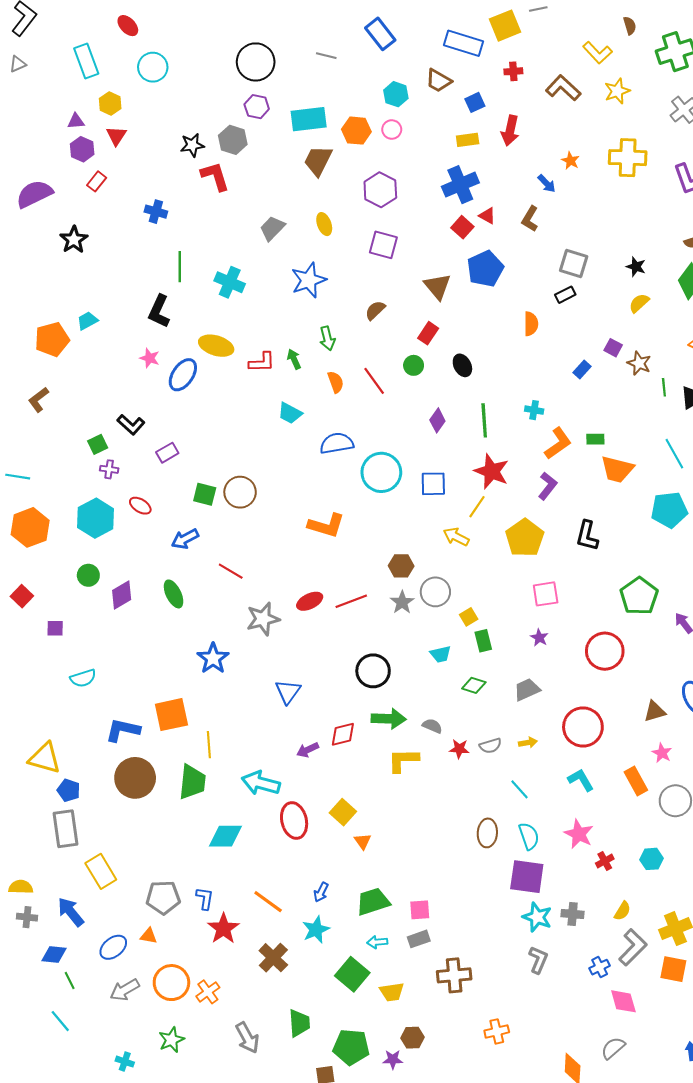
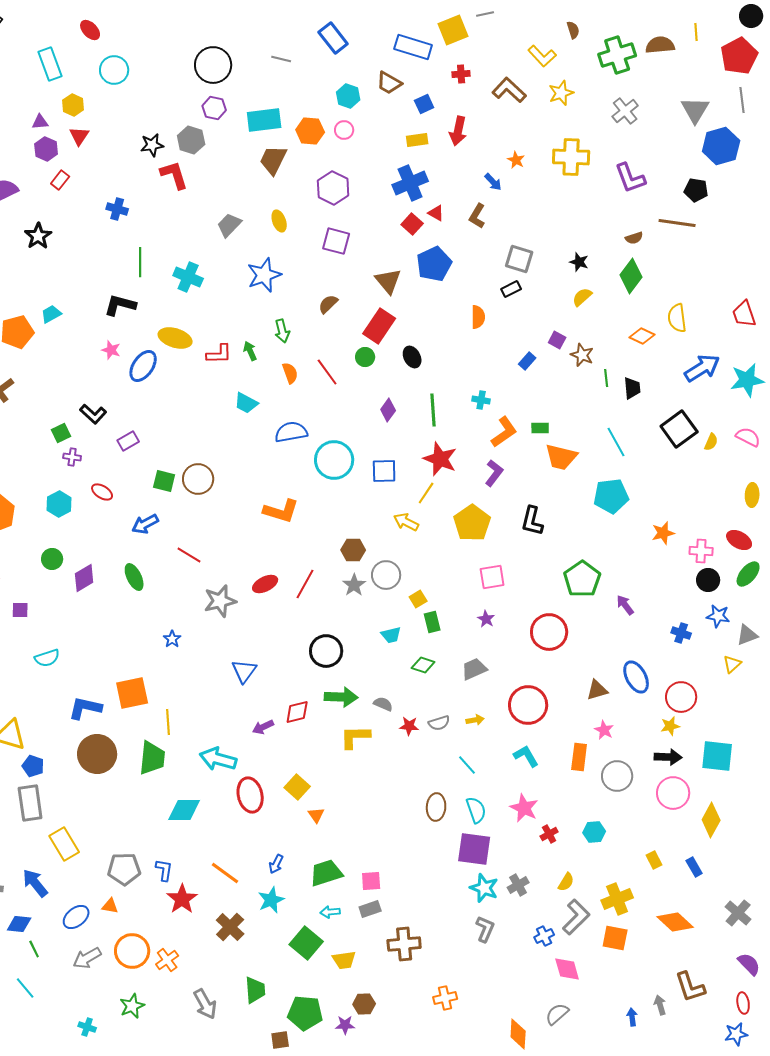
black L-shape: (159, 311) -> (120, 305), turned 80
red rectangle: (428, 333) -> (379, 326), size x1.6
cyan hexagon: (96, 518) -> (59, 504), size x0.7
red line: (351, 601) -> (305, 584), turned -40
blue star: (213, 658) -> (172, 639), size x0.6
orange rectangle: (636, 781) -> (579, 757), turned 36
gray cross: (573, 914) -> (518, 885), turned -35

